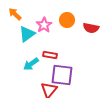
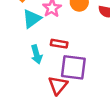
cyan arrow: (31, 64) -> (36, 54), turned -70

